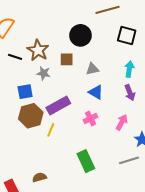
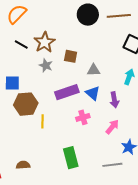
black circle: (80, 35) -> (88, 15), moved
blue square: (25, 92) -> (12, 83), moved
purple arrow: (130, 93) -> (114, 100), moved
purple rectangle: (58, 106) -> (67, 92), moved
yellow line: (51, 130) -> (42, 121), turned -32

